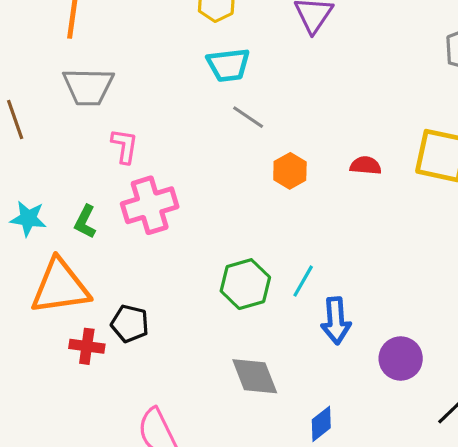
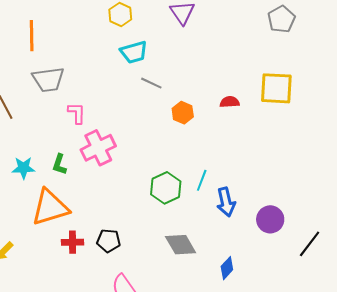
black pentagon: (130, 324) -> (108, 241), moved

